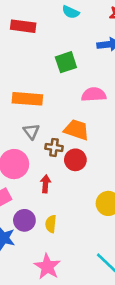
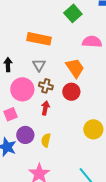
green square: (66, 62) -> (73, 13), turned -30
orange trapezoid: (76, 130) -> (75, 68), turned 30
brown cross: (54, 147) -> (46, 86), moved

